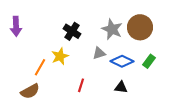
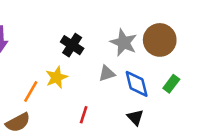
blue diamond: (122, 61) -> (137, 84), turned 50
black triangle: (121, 87) -> (135, 117), turned 40

